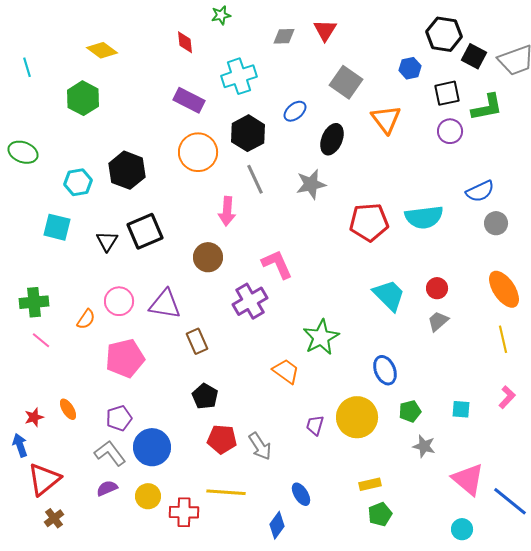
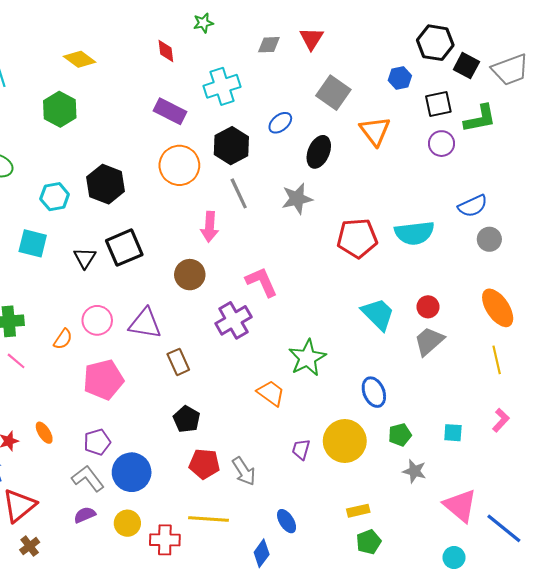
gray trapezoid: (438, 321) -> (429, 341), size x1.4

